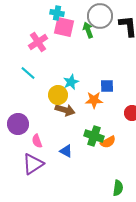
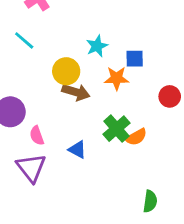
cyan star: (71, 82) -> (97, 46), moved
green cross: (94, 136) -> (117, 129), turned 30
purple triangle: (33, 164) -> (31, 168), turned -35

